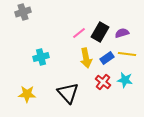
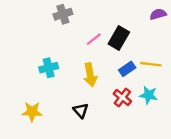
gray cross: (23, 12) -> (63, 14), moved
purple semicircle: (122, 33) -> (158, 14), moved
yellow arrow: (86, 58) -> (90, 75), moved
black triangle: (68, 93) -> (81, 111), size x0.6

